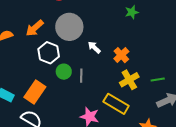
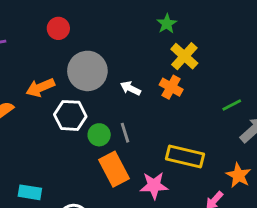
orange arrow: (35, 28) -> (40, 88), turned 36
yellow cross: (129, 80) -> (184, 56), moved
orange rectangle: (35, 92) -> (114, 169), moved, turned -45

